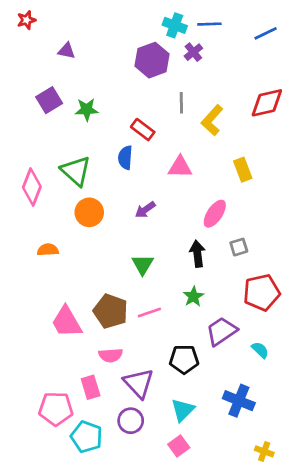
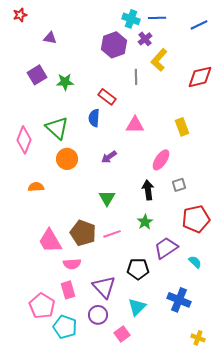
yellow L-shape: (212, 120) -> (159, 60), moved
pink semicircle: (111, 355) -> (72, 264), moved
pink pentagon: (56, 409) -> (42, 306), turned 30
pink square: (179, 446) -> (122, 334), moved

